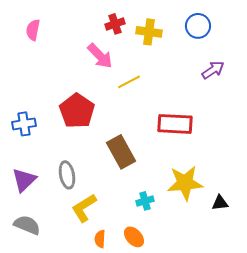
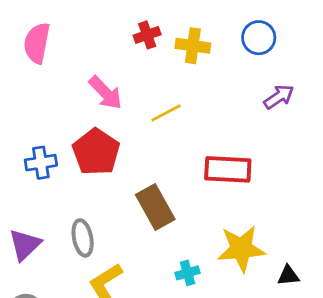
pink semicircle: (33, 30) -> (37, 43), size x1.4
pink arrow: (100, 56) -> (105, 93), moved
blue cross: (24, 124) -> (41, 163), moved

